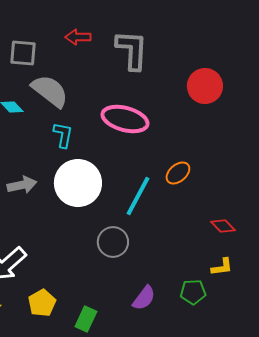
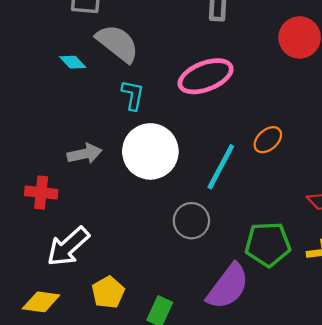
pink ellipse: (125, 119) -> (206, 76), turned -36
green pentagon: (193, 292) -> (268, 244), moved, size x1.5
purple semicircle: (144, 298) -> (228, 287), size x1.6

